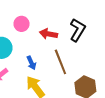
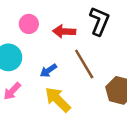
blue arrow: (31, 63) -> (48, 71), turned 88

